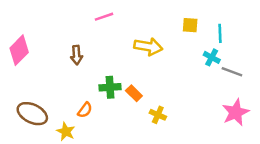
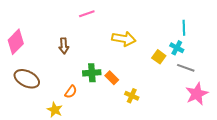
yellow square: (190, 25) -> (159, 57), moved, turned 32
gray line: (232, 72) -> (186, 68), moved
brown ellipse: (32, 114) -> (27, 79), moved

